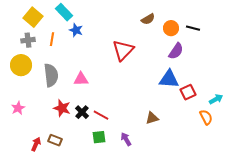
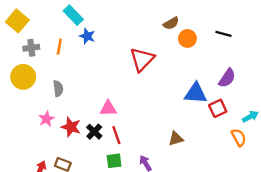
yellow square: (33, 17) -> (17, 21), moved
orange circle: (171, 28) -> (187, 38), moved
purple semicircle: (176, 51) -> (227, 78), moved
gray semicircle: (51, 75) -> (58, 89), size x0.6
pink triangle: (81, 79) -> (108, 108), moved
pink star: (18, 108) -> (46, 119), moved
red line: (101, 115) -> (116, 135), turned 42

